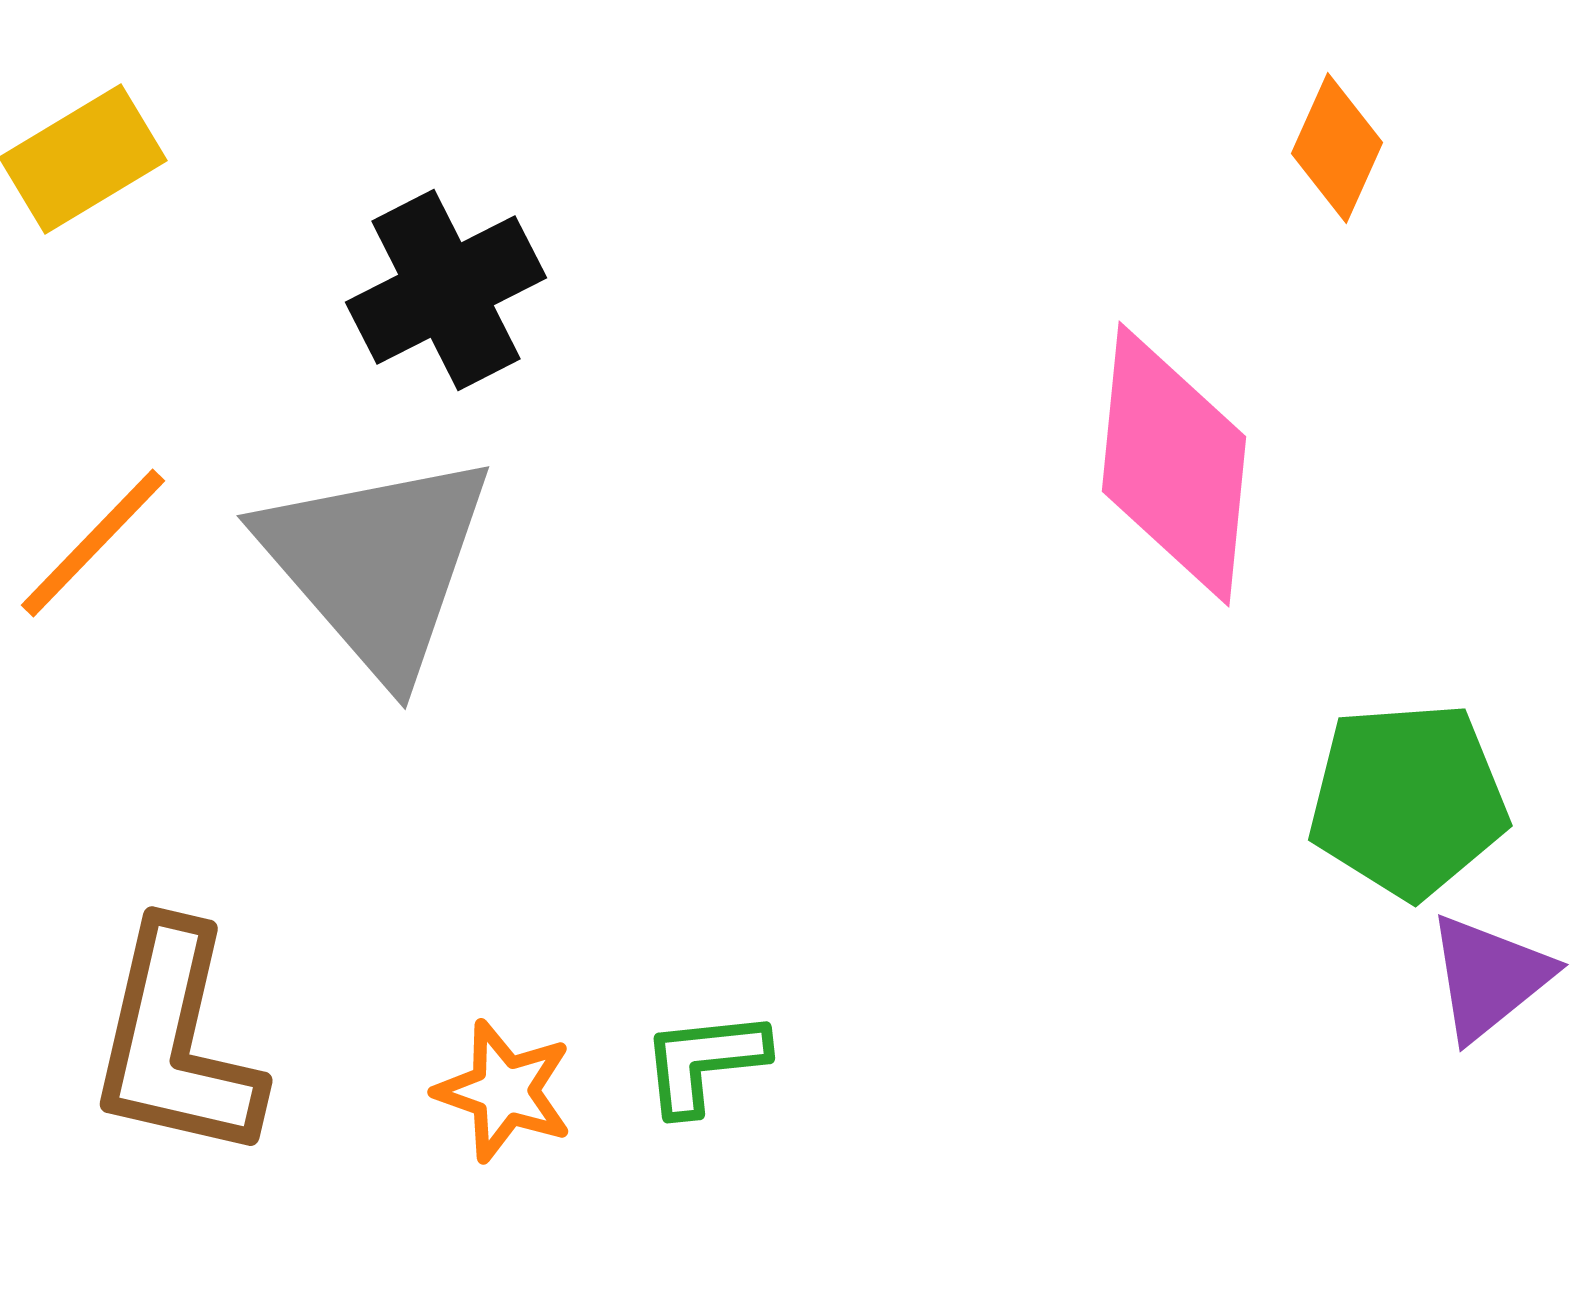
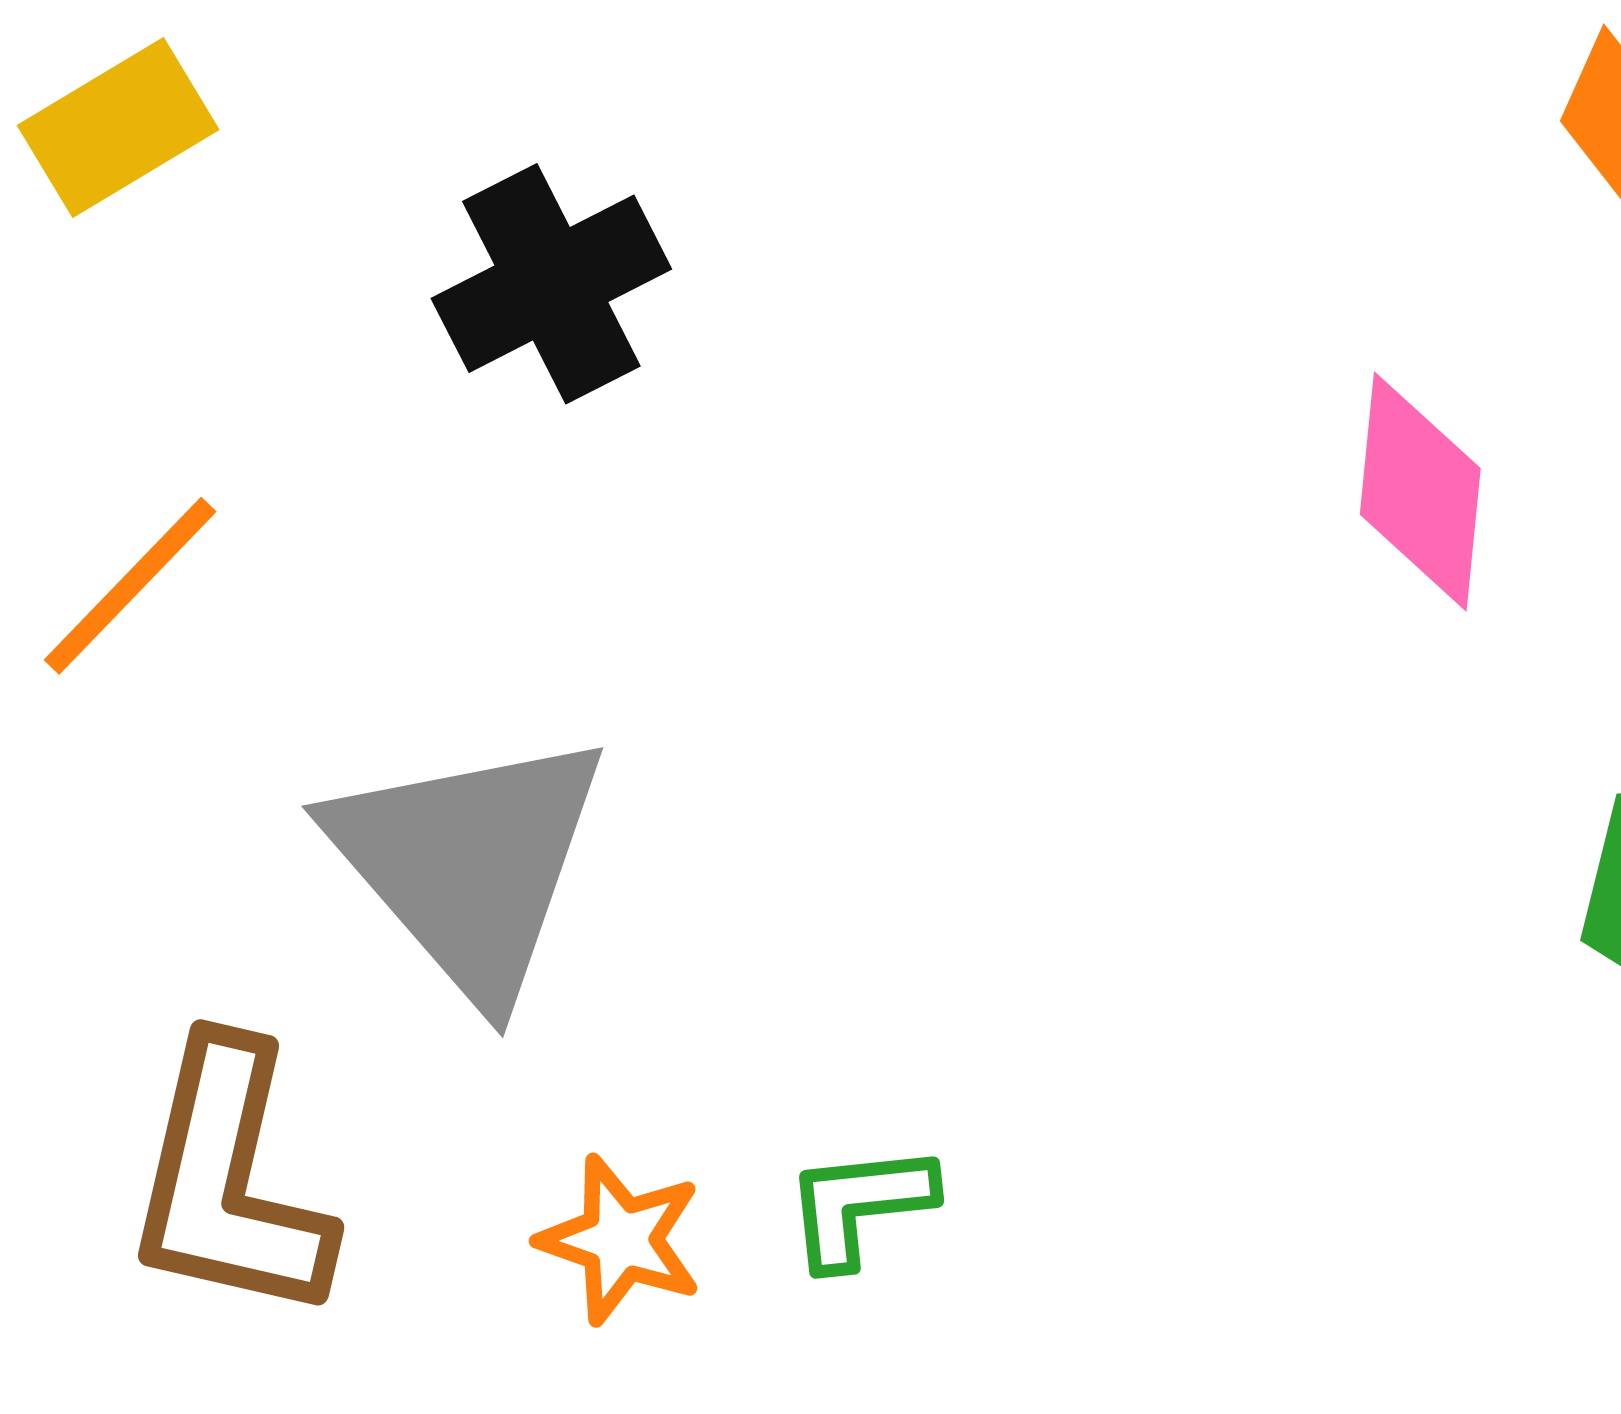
pink diamond: (1174, 464) -> (1420, 491), size x0.7
gray triangle: (377, 564) -> (469, 864), moved

